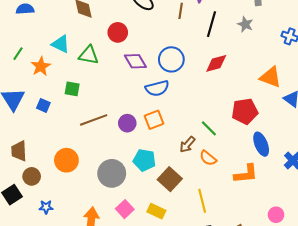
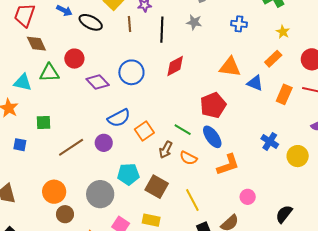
green triangle: (89, 55) -> (49, 73), moved
blue semicircle: (157, 88) -> (119, 118), moved
orange square: (154, 120) -> (144, 131), moved
blue ellipse: (261, 144) -> (212, 137), moved
brown circle: (32, 176) -> (65, 214), moved
pink circle: (276, 215) -> (248, 197), moved

